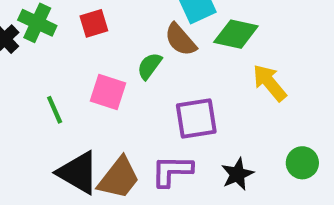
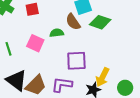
green semicircle: (149, 66) -> (57, 33), turned 40
yellow arrow: (270, 83) -> (102, 77), moved, turned -120

